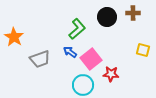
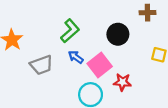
black circle: (107, 17) -> (118, 34), moved
green L-shape: (77, 29) -> (70, 31), moved

